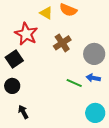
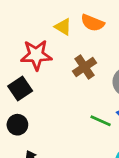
red star: (26, 34) -> (36, 55), turned -30

